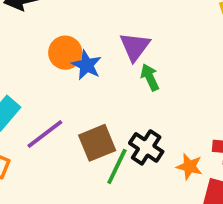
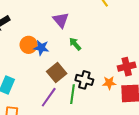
purple triangle: (135, 47) -> (61, 20), moved
purple line: (45, 134) -> (49, 97), moved
brown square: (97, 143) -> (57, 72), moved

